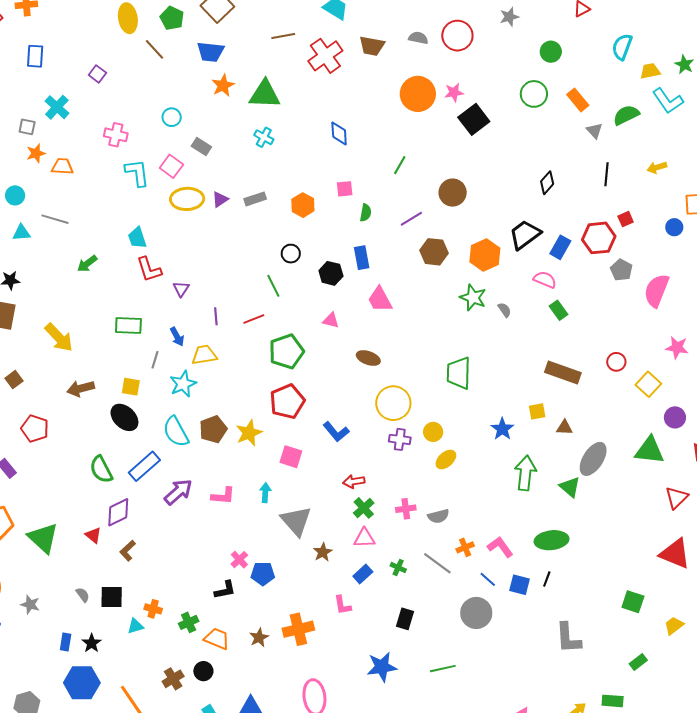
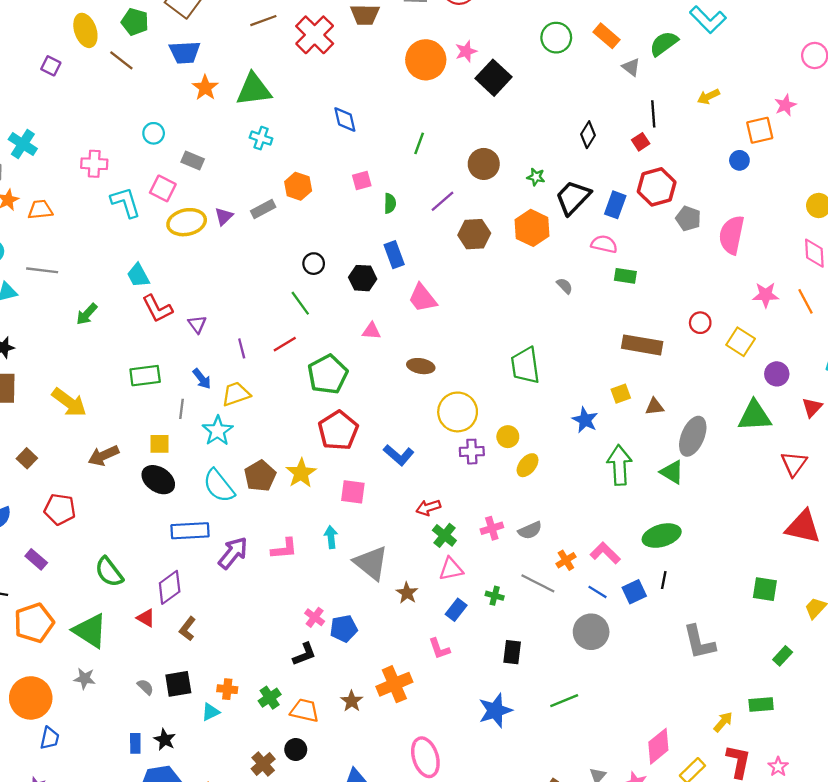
purple square: (97, 74) -> (51, 66), moved
orange hexagon: (303, 205) -> (298, 186), moved
red square: (626, 219) -> (641, 142), moved
green star: (473, 298) -> (536, 177), moved, size x0.6
green rectangle: (559, 310) -> (625, 276), turned -36
blue rectangle: (144, 466) -> (190, 531), turned 48
green semicircle: (101, 469) -> (109, 572), moved
blue square: (520, 585) -> (634, 592), turned -30
gray star: (30, 604) -> (85, 679), moved

